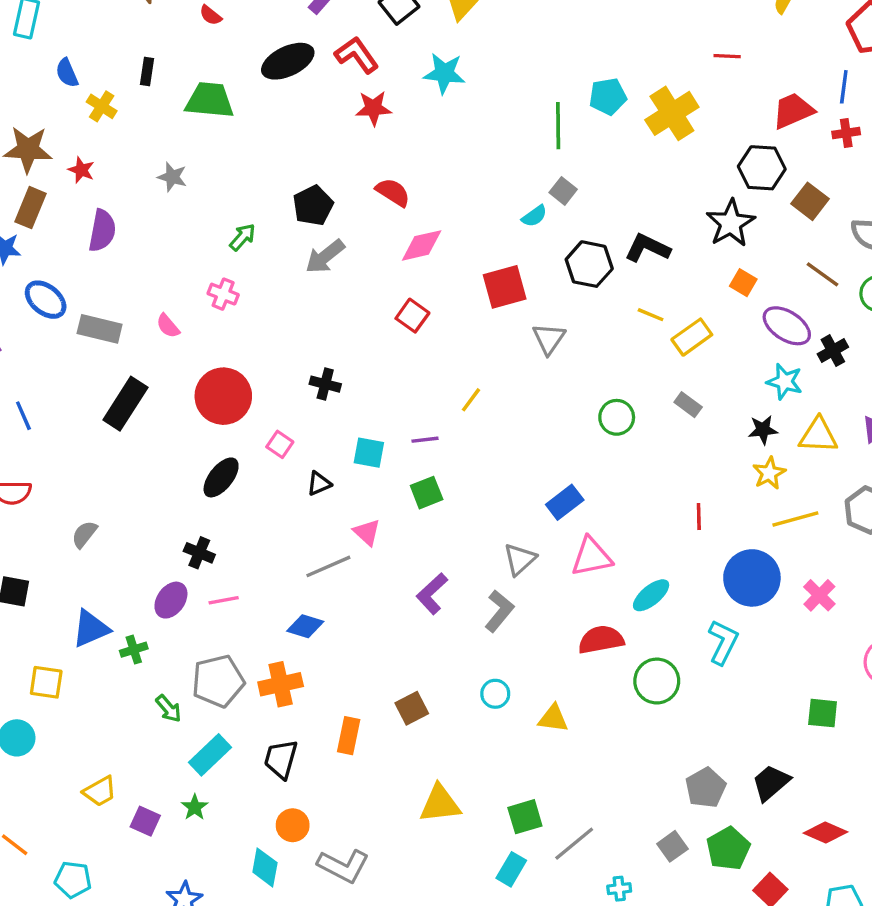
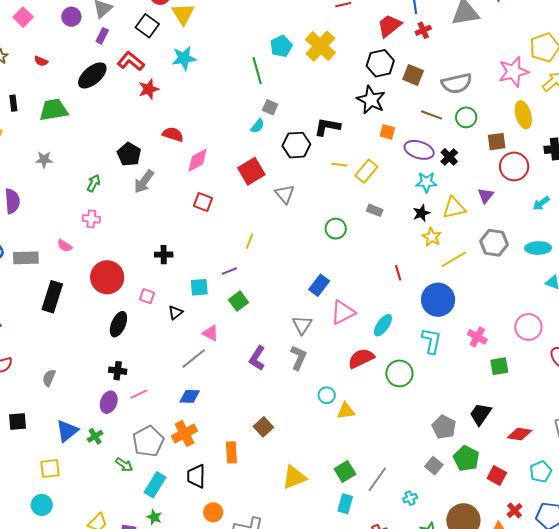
pink cross: (819, 595) -> (477, 337), moved
cyan circle: (495, 694) -> (327, 395), moved

